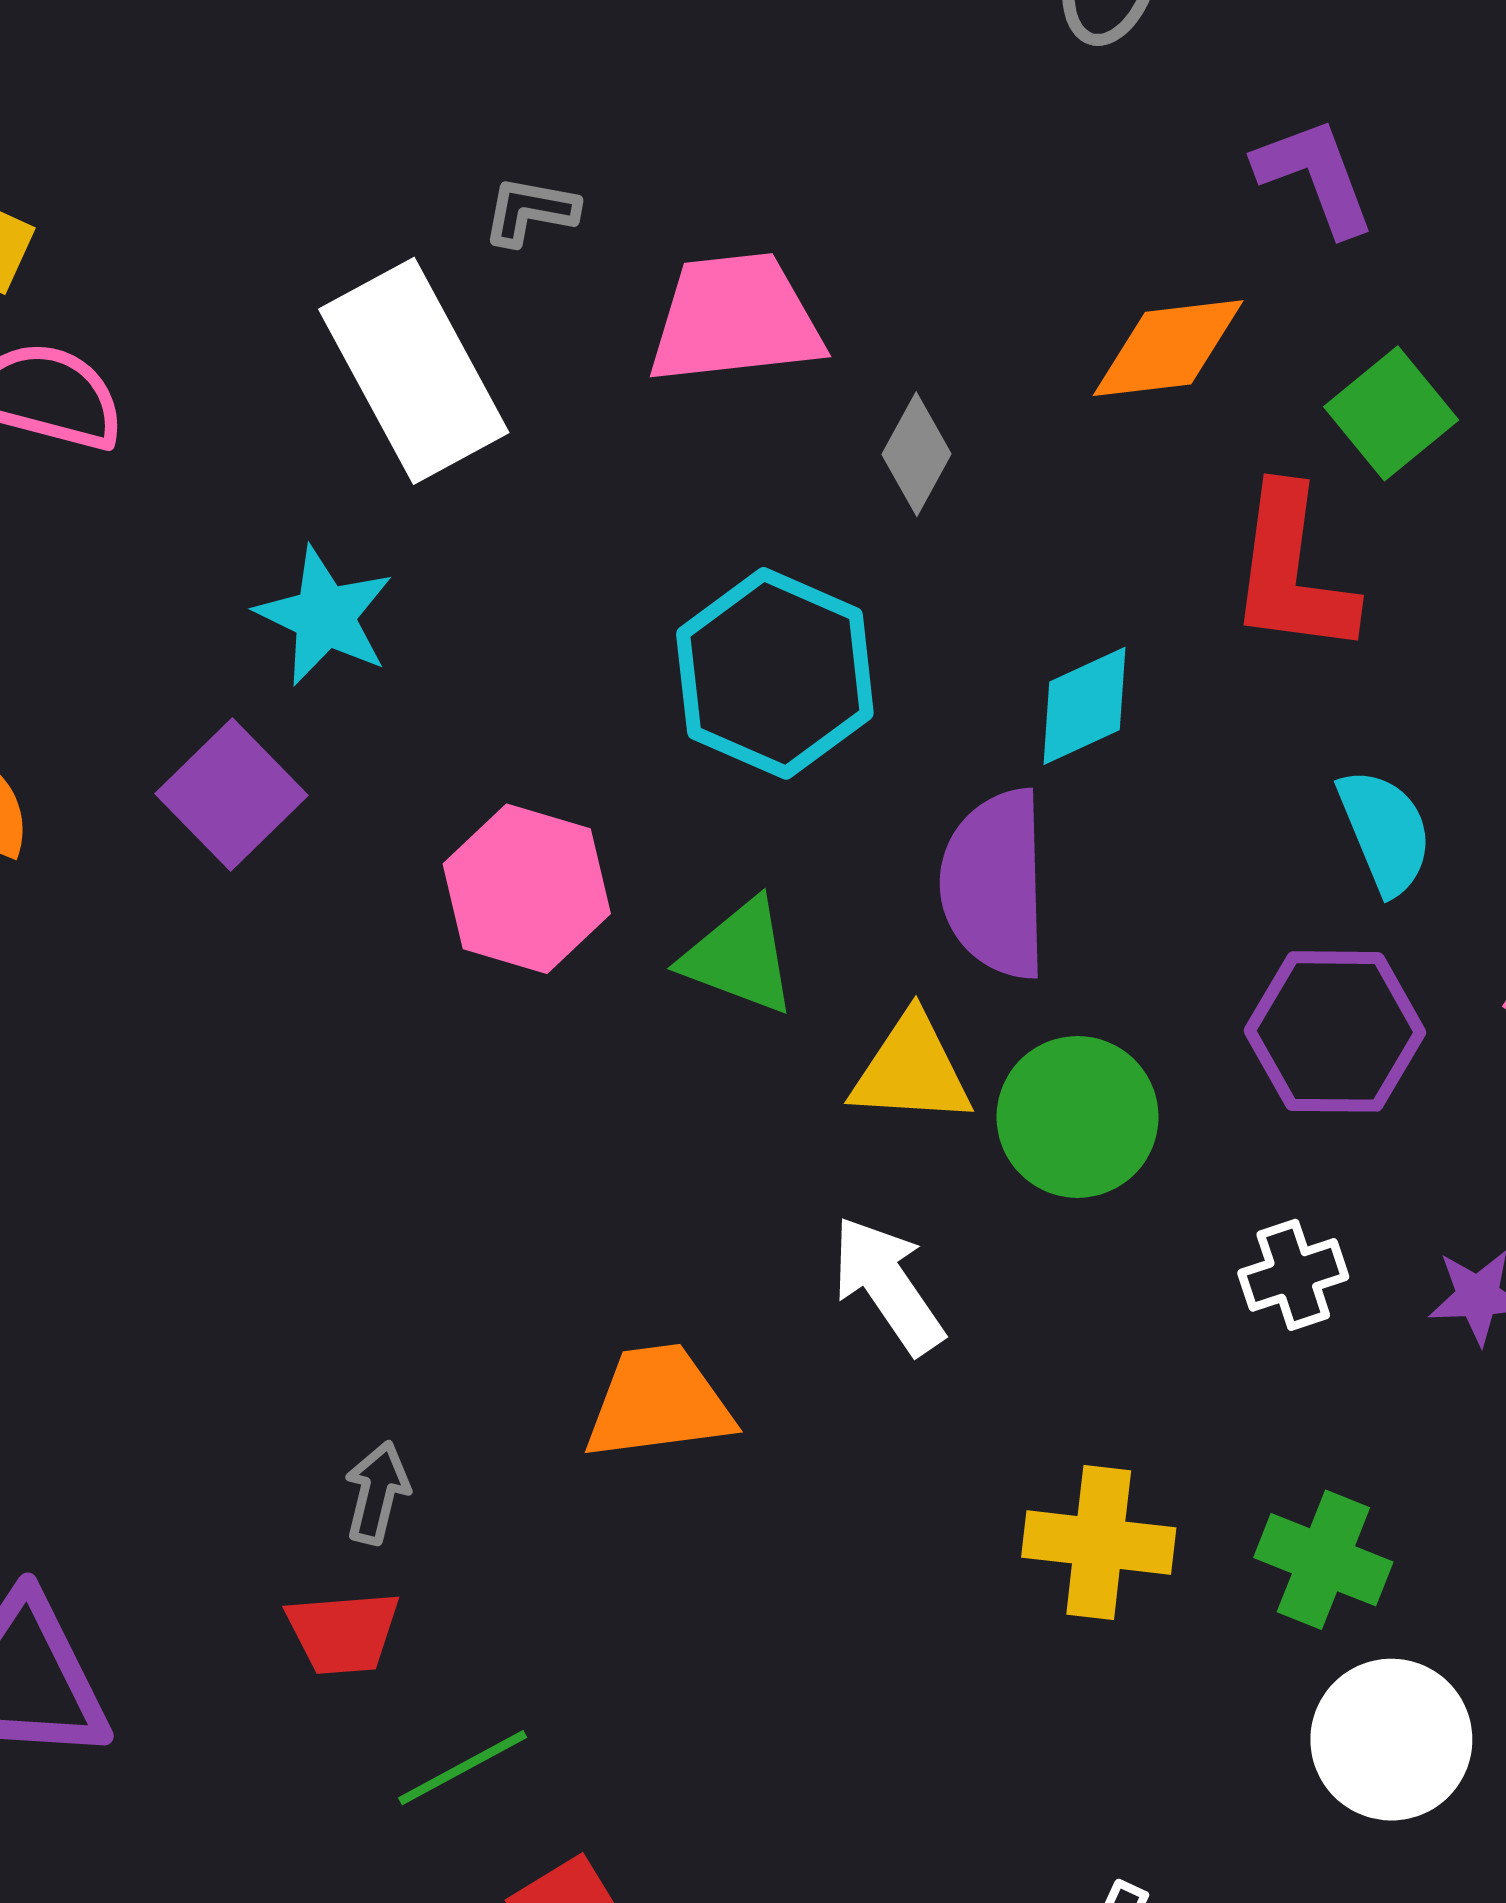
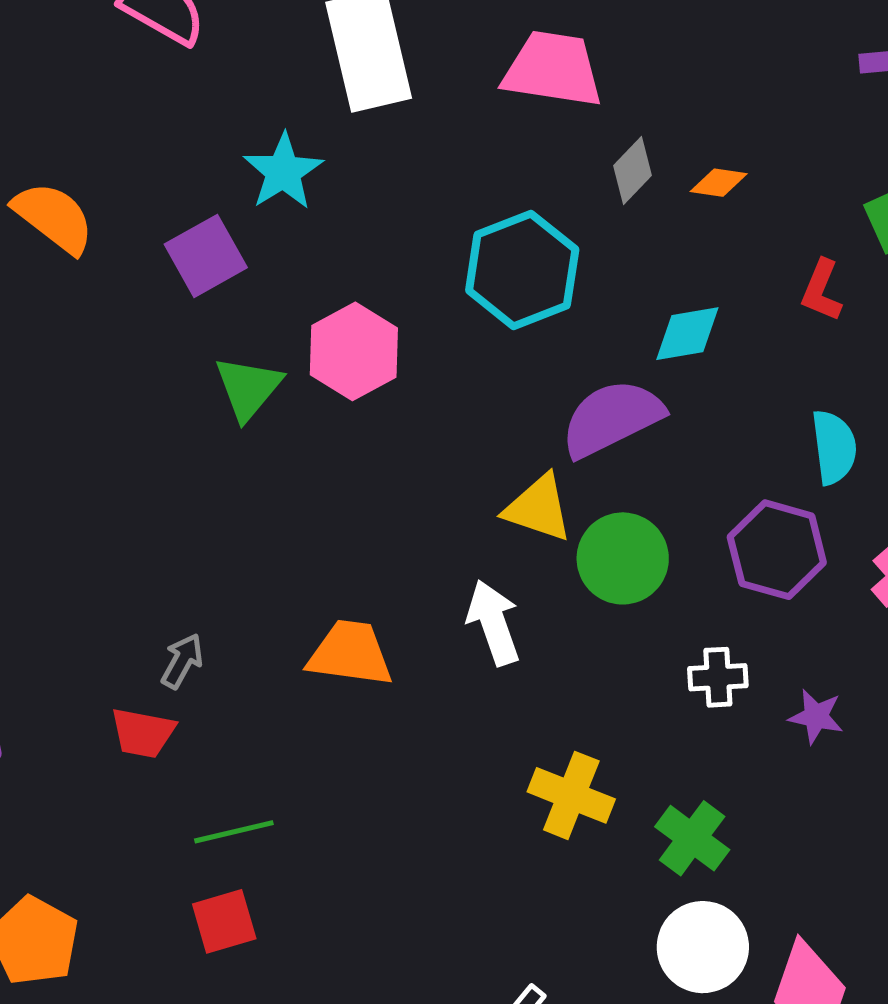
orange diamond: (1168, 348) -> (719, 183), moved, size x0.6
red L-shape: (1292, 571) -> (822, 290), size x0.6
purple semicircle: (995, 884) -> (612, 418), turned 50
green triangle: (739, 957) -> (248, 388), moved, turned 34
green line: (463, 1768) -> (234, 832), moved

